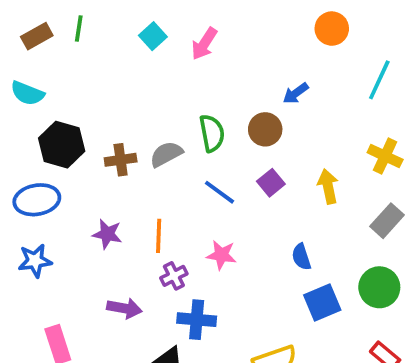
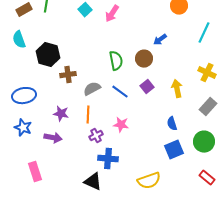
cyan semicircle: (27, 93) -> (19, 40), turned 48
black hexagon: (62, 145) -> (48, 55), moved
gray semicircle: (166, 154) -> (92, 89), moved
blue semicircle: (301, 257) -> (172, 124), moved
blue star: (35, 261) -> (23, 128), turned 30
purple arrow: (124, 308) -> (53, 138), moved

